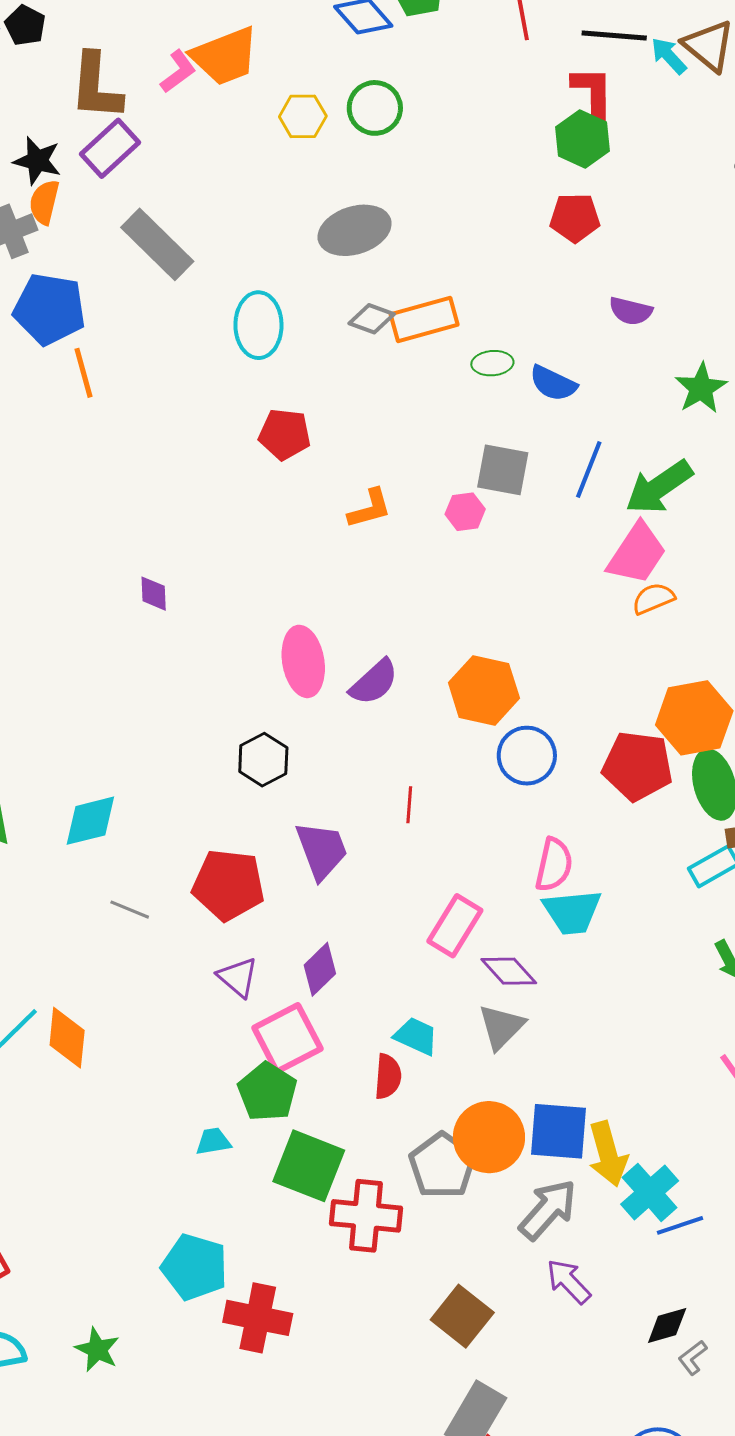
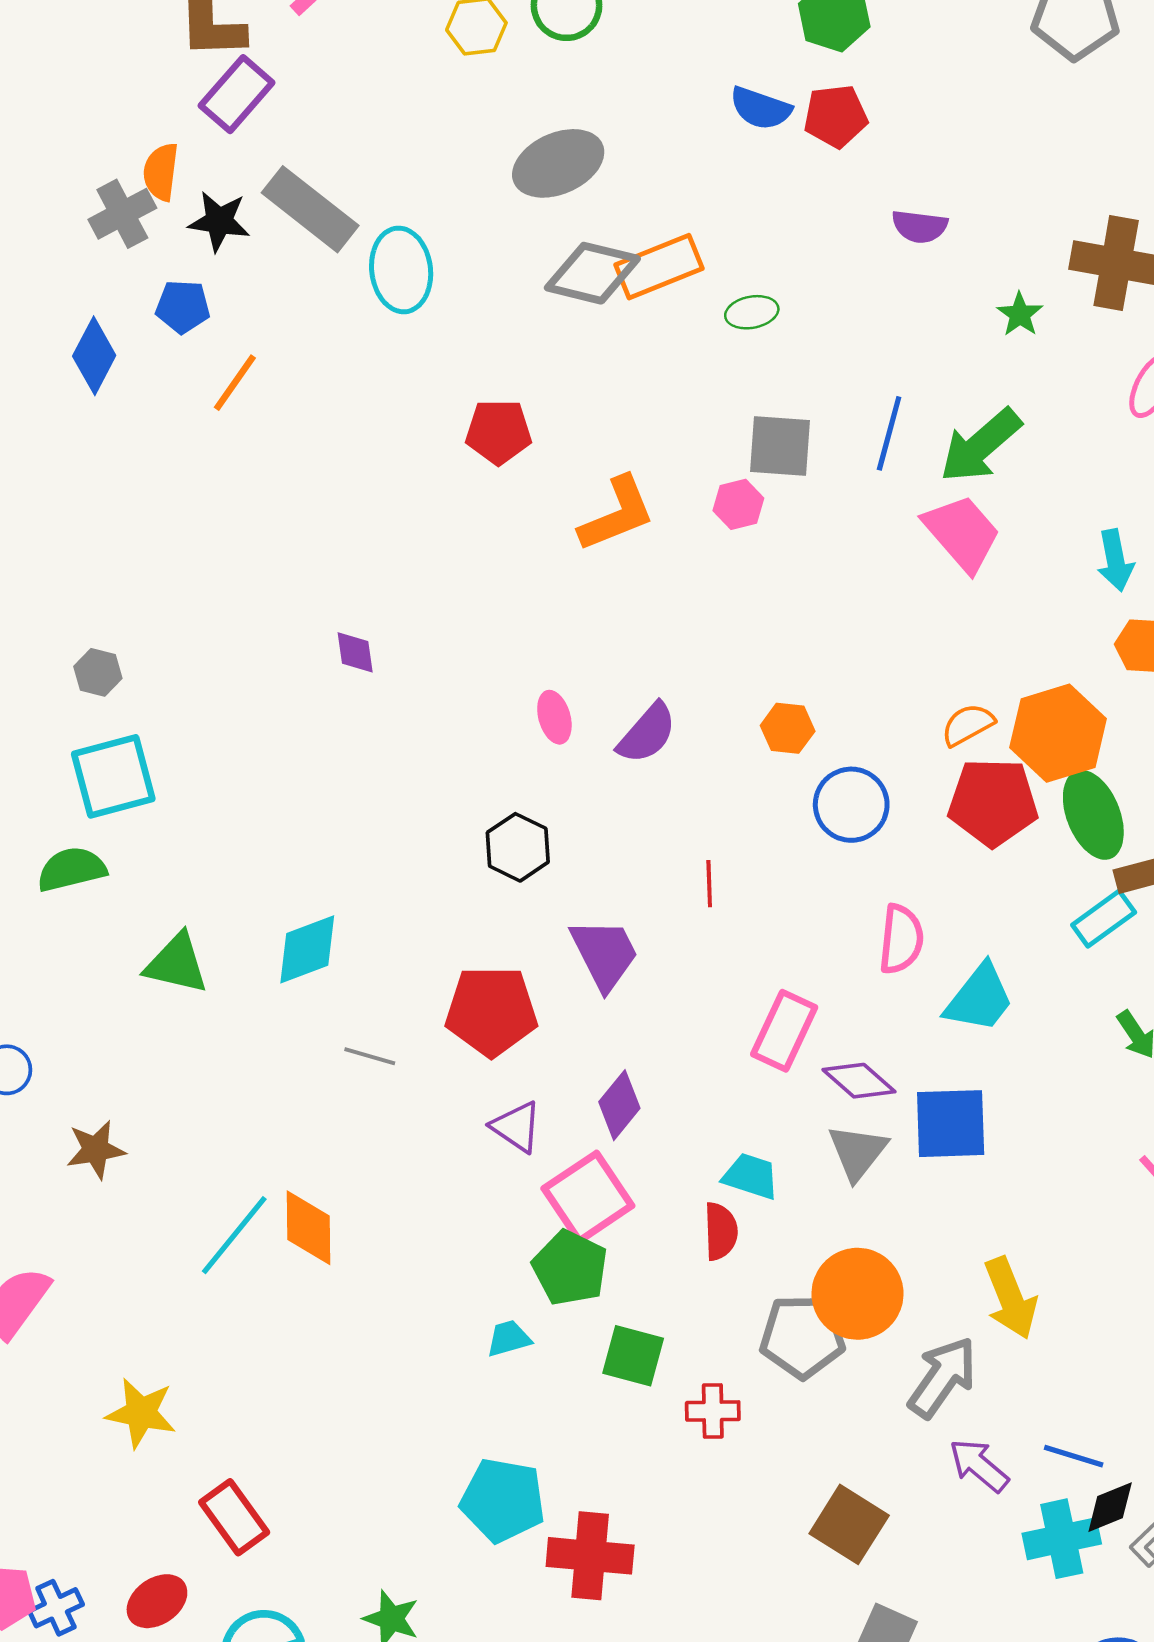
black star: (37, 161) -> (219, 221), moved
blue pentagon: (50, 309) -> (183, 307), size x0.6
gray diamond: (372, 319) -> (592, 273), size x1.6
cyan ellipse: (258, 325) -> (401, 270), moved
orange line: (84, 373) -> (235, 383), turned 57
blue semicircle: (553, 383) -> (761, 108), moved
green star: (701, 388) -> (1020, 314), size x0.7
orange L-shape: (370, 509) -> (617, 514), size x1.4
pink trapezoid: (637, 554) -> (962, 533), turned -68
orange semicircle: (653, 599) -> (968, 725), moved
pink ellipse: (303, 661) -> (554, 717), size x0.6
orange hexagon: (484, 690) -> (788, 728), size x0.6
cyan trapezoid: (572, 912) -> (979, 998), moved, turned -40
blue square: (559, 1131) -> (951, 1124), moved
green square: (309, 1166) -> (633, 1356), size x0.7
gray pentagon: (442, 1166) -> (802, 1336), turned -30
cyan cross: (650, 1192) -> (1062, 1539), moved, turned 36
red cross: (366, 1216) -> (713, 1411), size x0.6
blue line: (680, 1225) -> (1074, 1456), moved, turned 42

